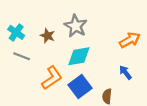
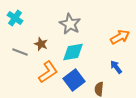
cyan cross: (16, 32) -> (15, 18), moved
brown star: (48, 36) -> (41, 44), moved

